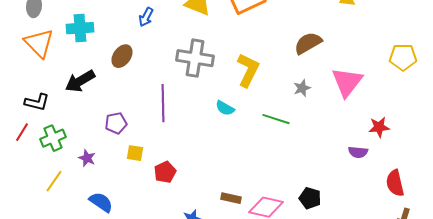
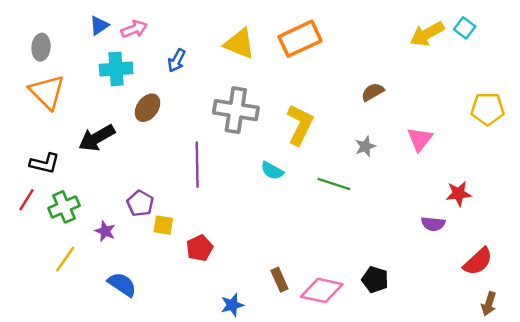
cyan cross: (80, 28) -> (116, 69), moved
brown semicircle: (308, 43) -> (373, 92), size x0.7
pink triangle: (347, 82) -> (420, 139), size x0.7
purple pentagon: (116, 123) -> (140, 203), moved, turned -30
red semicircle: (395, 183) -> (478, 261), turned -120
brown rectangle: (231, 198) -> (279, 280), turned 54

